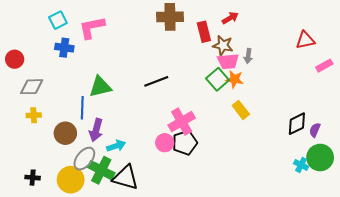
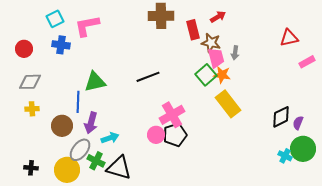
red circle: (15, 59) -> (24, 49), moved
pink trapezoid: (228, 61) -> (216, 58), turned -100
yellow rectangle: (241, 110) -> (228, 104), size x1.5
green cross: (101, 170) -> (96, 161), size x0.7

